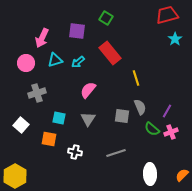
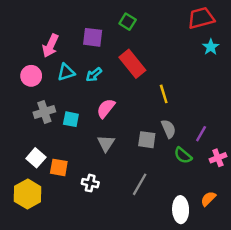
cyan square: (59, 118) -> (71, 119), moved
white square: (21, 125) -> (36, 158), moved
pink cross: (171, 132) -> (218, 158), moved
gray line: (116, 153) -> (140, 184), turned -42
orange semicircle: (182, 175) -> (208, 199), moved
yellow hexagon: (15, 176) -> (28, 194), moved

